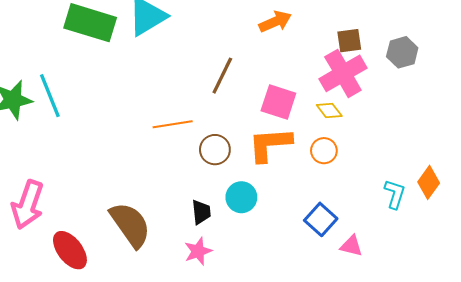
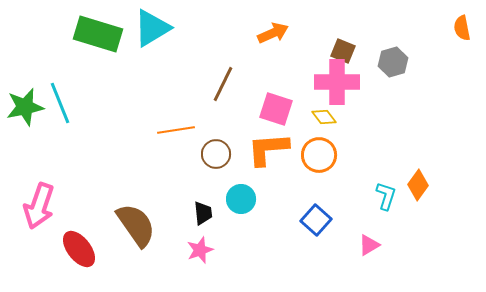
brown square: (349, 41) -> (343, 51), turned 30
pink cross: (343, 73) -> (337, 82), turned 30
orange circle: (324, 151) -> (319, 155), size x1.4
pink triangle: (351, 246) -> (369, 245), moved, turned -45

